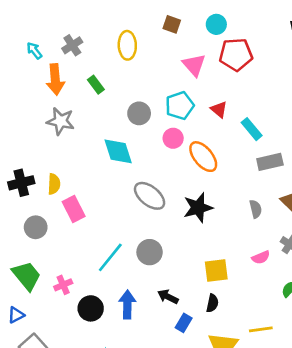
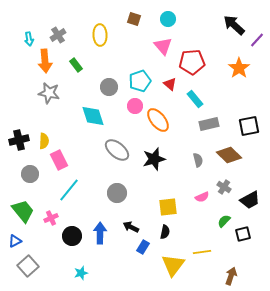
cyan arrow: (34, 51) -> (29, 39), turned -152
red pentagon: (236, 54) -> (192, 62), moved
pink triangle: (194, 65) -> (163, 46), moved
cyan line: (110, 257) -> (69, 190), moved

